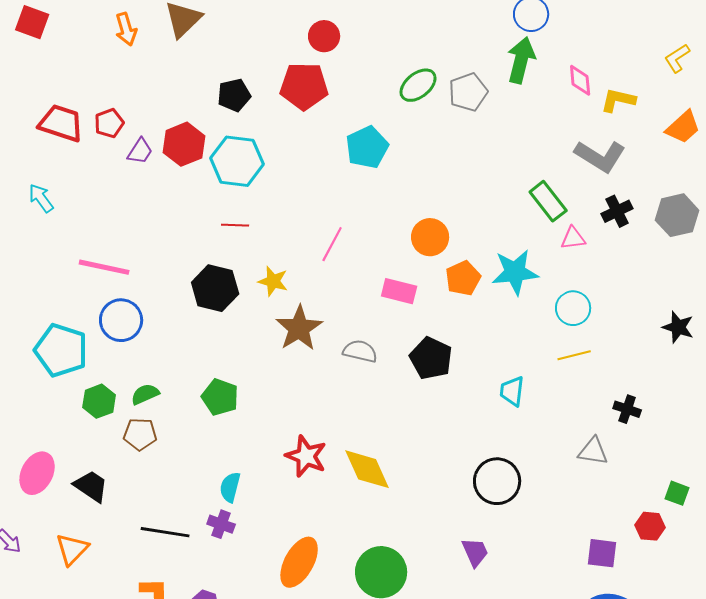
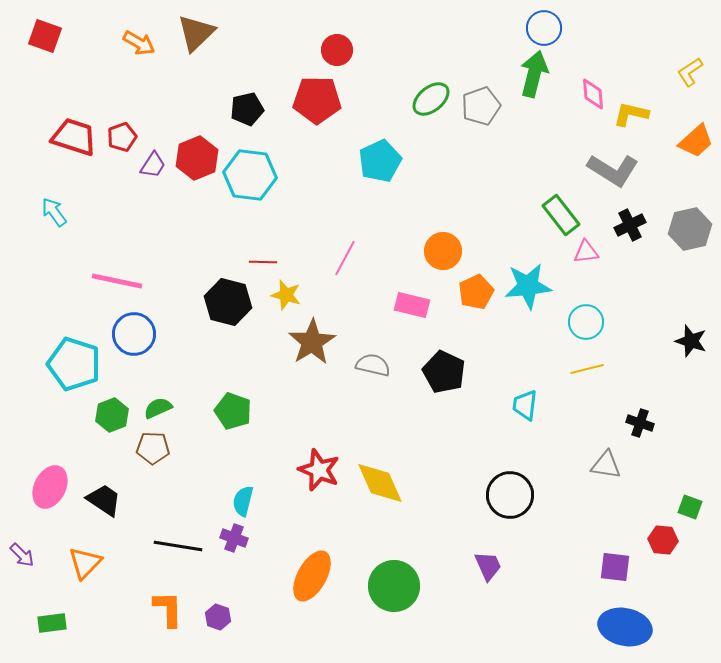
orange arrow: (126, 29) -> (139, 43), turned -44
red line: (235, 225) -> (263, 262), moved

